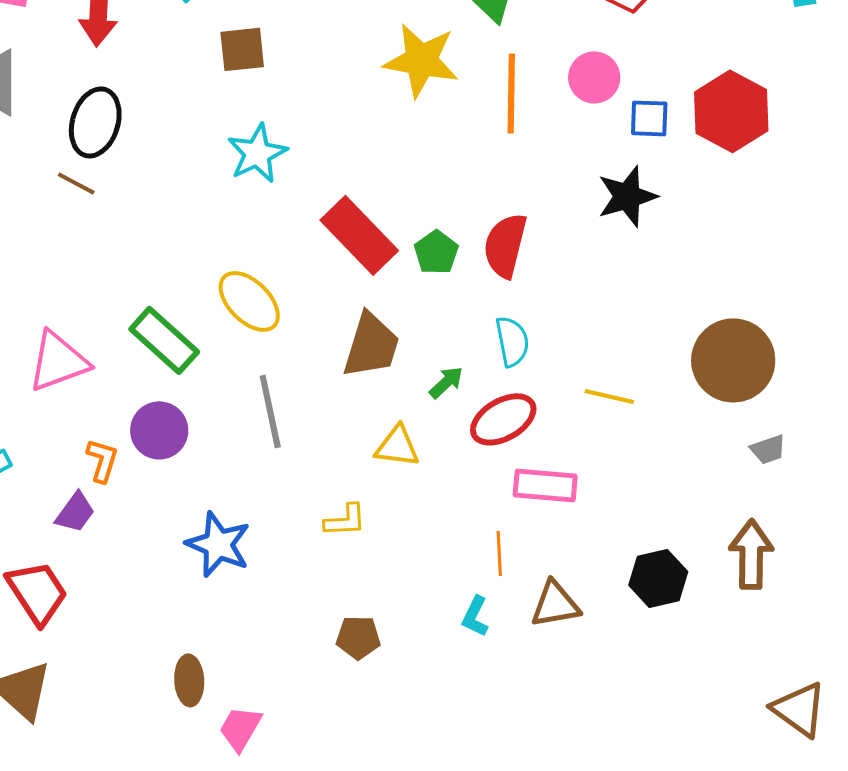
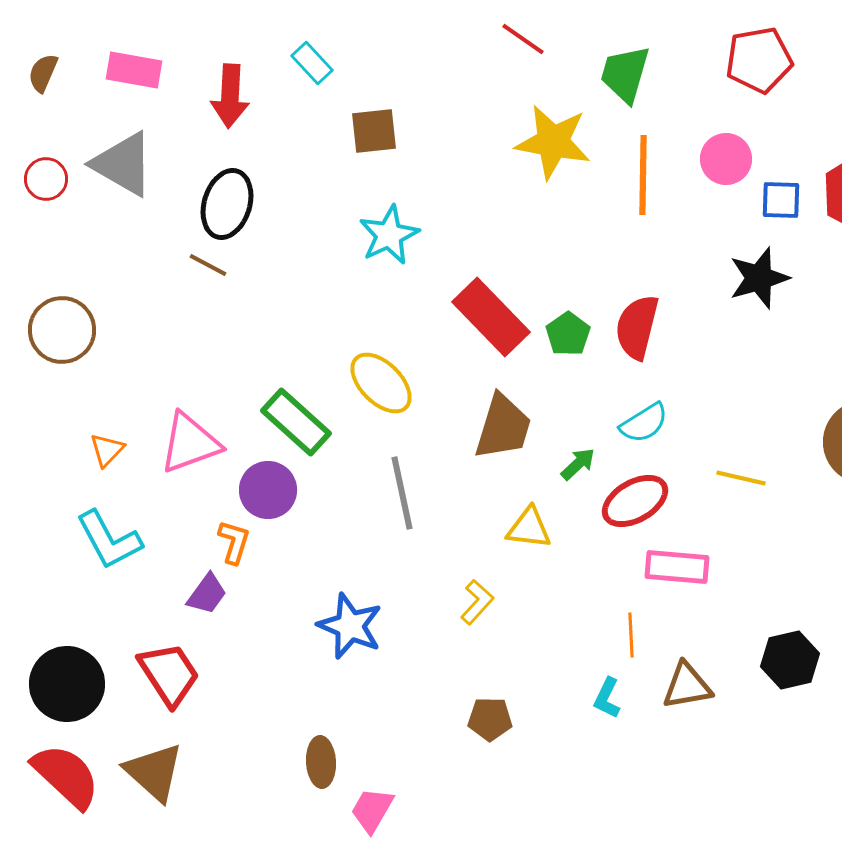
cyan semicircle: (512, 341) -> (644, 423), turned 69
purple circle: (159, 430) -> (268, 490), moved
yellow L-shape: (345, 520) -> (477, 602), turned -45

